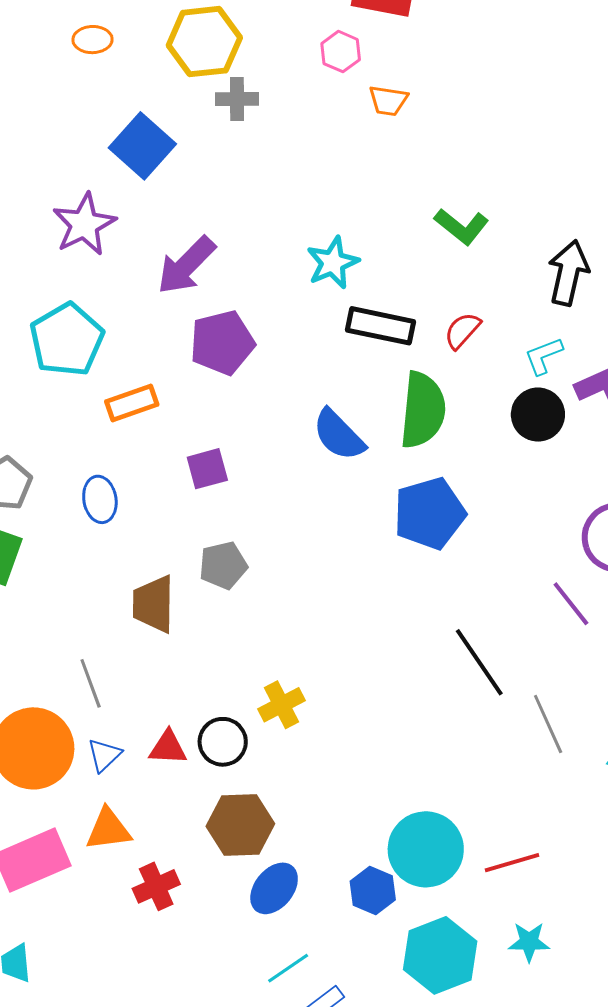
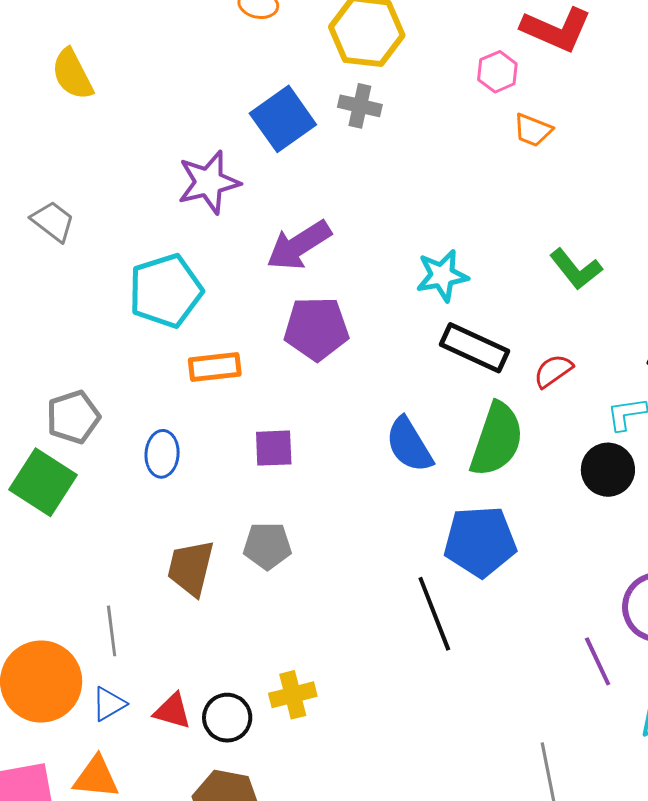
gray cross: (237, 99) -> (360, 106), moved
black line: (479, 662) -> (434, 614), moved

